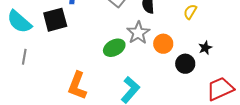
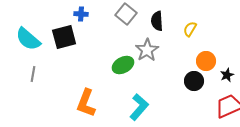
yellow semicircle: (190, 12) -> (190, 29), moved
orange circle: (163, 44) -> (206, 61), moved
black star: (205, 48) -> (227, 75), moved

